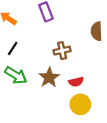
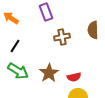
brown cross: (62, 51) -> (62, 37), moved

